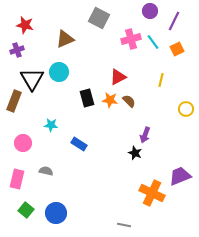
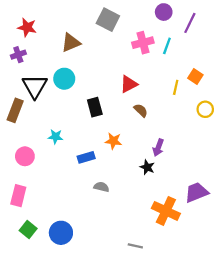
cyan line: (153, 42) -> (167, 46), turned 56
orange square: (177, 49) -> (195, 76), moved, turned -32
orange star: (110, 100) -> (113, 141), moved
yellow circle: (186, 109) -> (205, 109), moved
blue rectangle: (79, 144) -> (86, 157), turned -49
gray semicircle: (46, 171) -> (101, 187), moved

